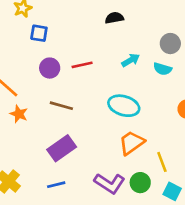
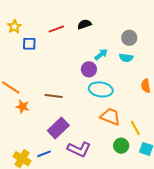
red line: (82, 65) -> (56, 29), moved
purple circle: (50, 68) -> (89, 69), moved
orange trapezoid: (132, 143) -> (110, 117), turned 65
purple L-shape: (110, 183) -> (79, 149), moved
blue line: (56, 185) -> (44, 154), moved

